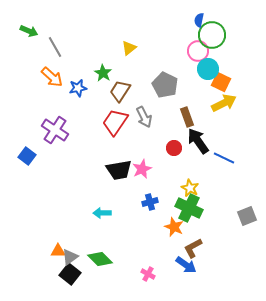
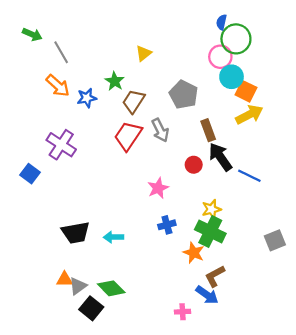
black trapezoid: (119, 170) -> (76, 233), moved
yellow star: (190, 188) -> (211, 209), turned 30
black square: (70, 274) -> (91, 308), moved
pink cross: (148, 274) -> (183, 312), moved, turned -32

